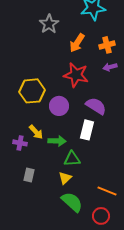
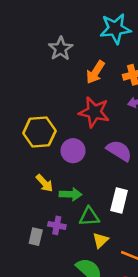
white rectangle: (87, 130) -> (119, 200), moved
purple cross: (20, 143) -> (57, 225), moved
yellow triangle: (65, 178) -> (100, 240), moved

